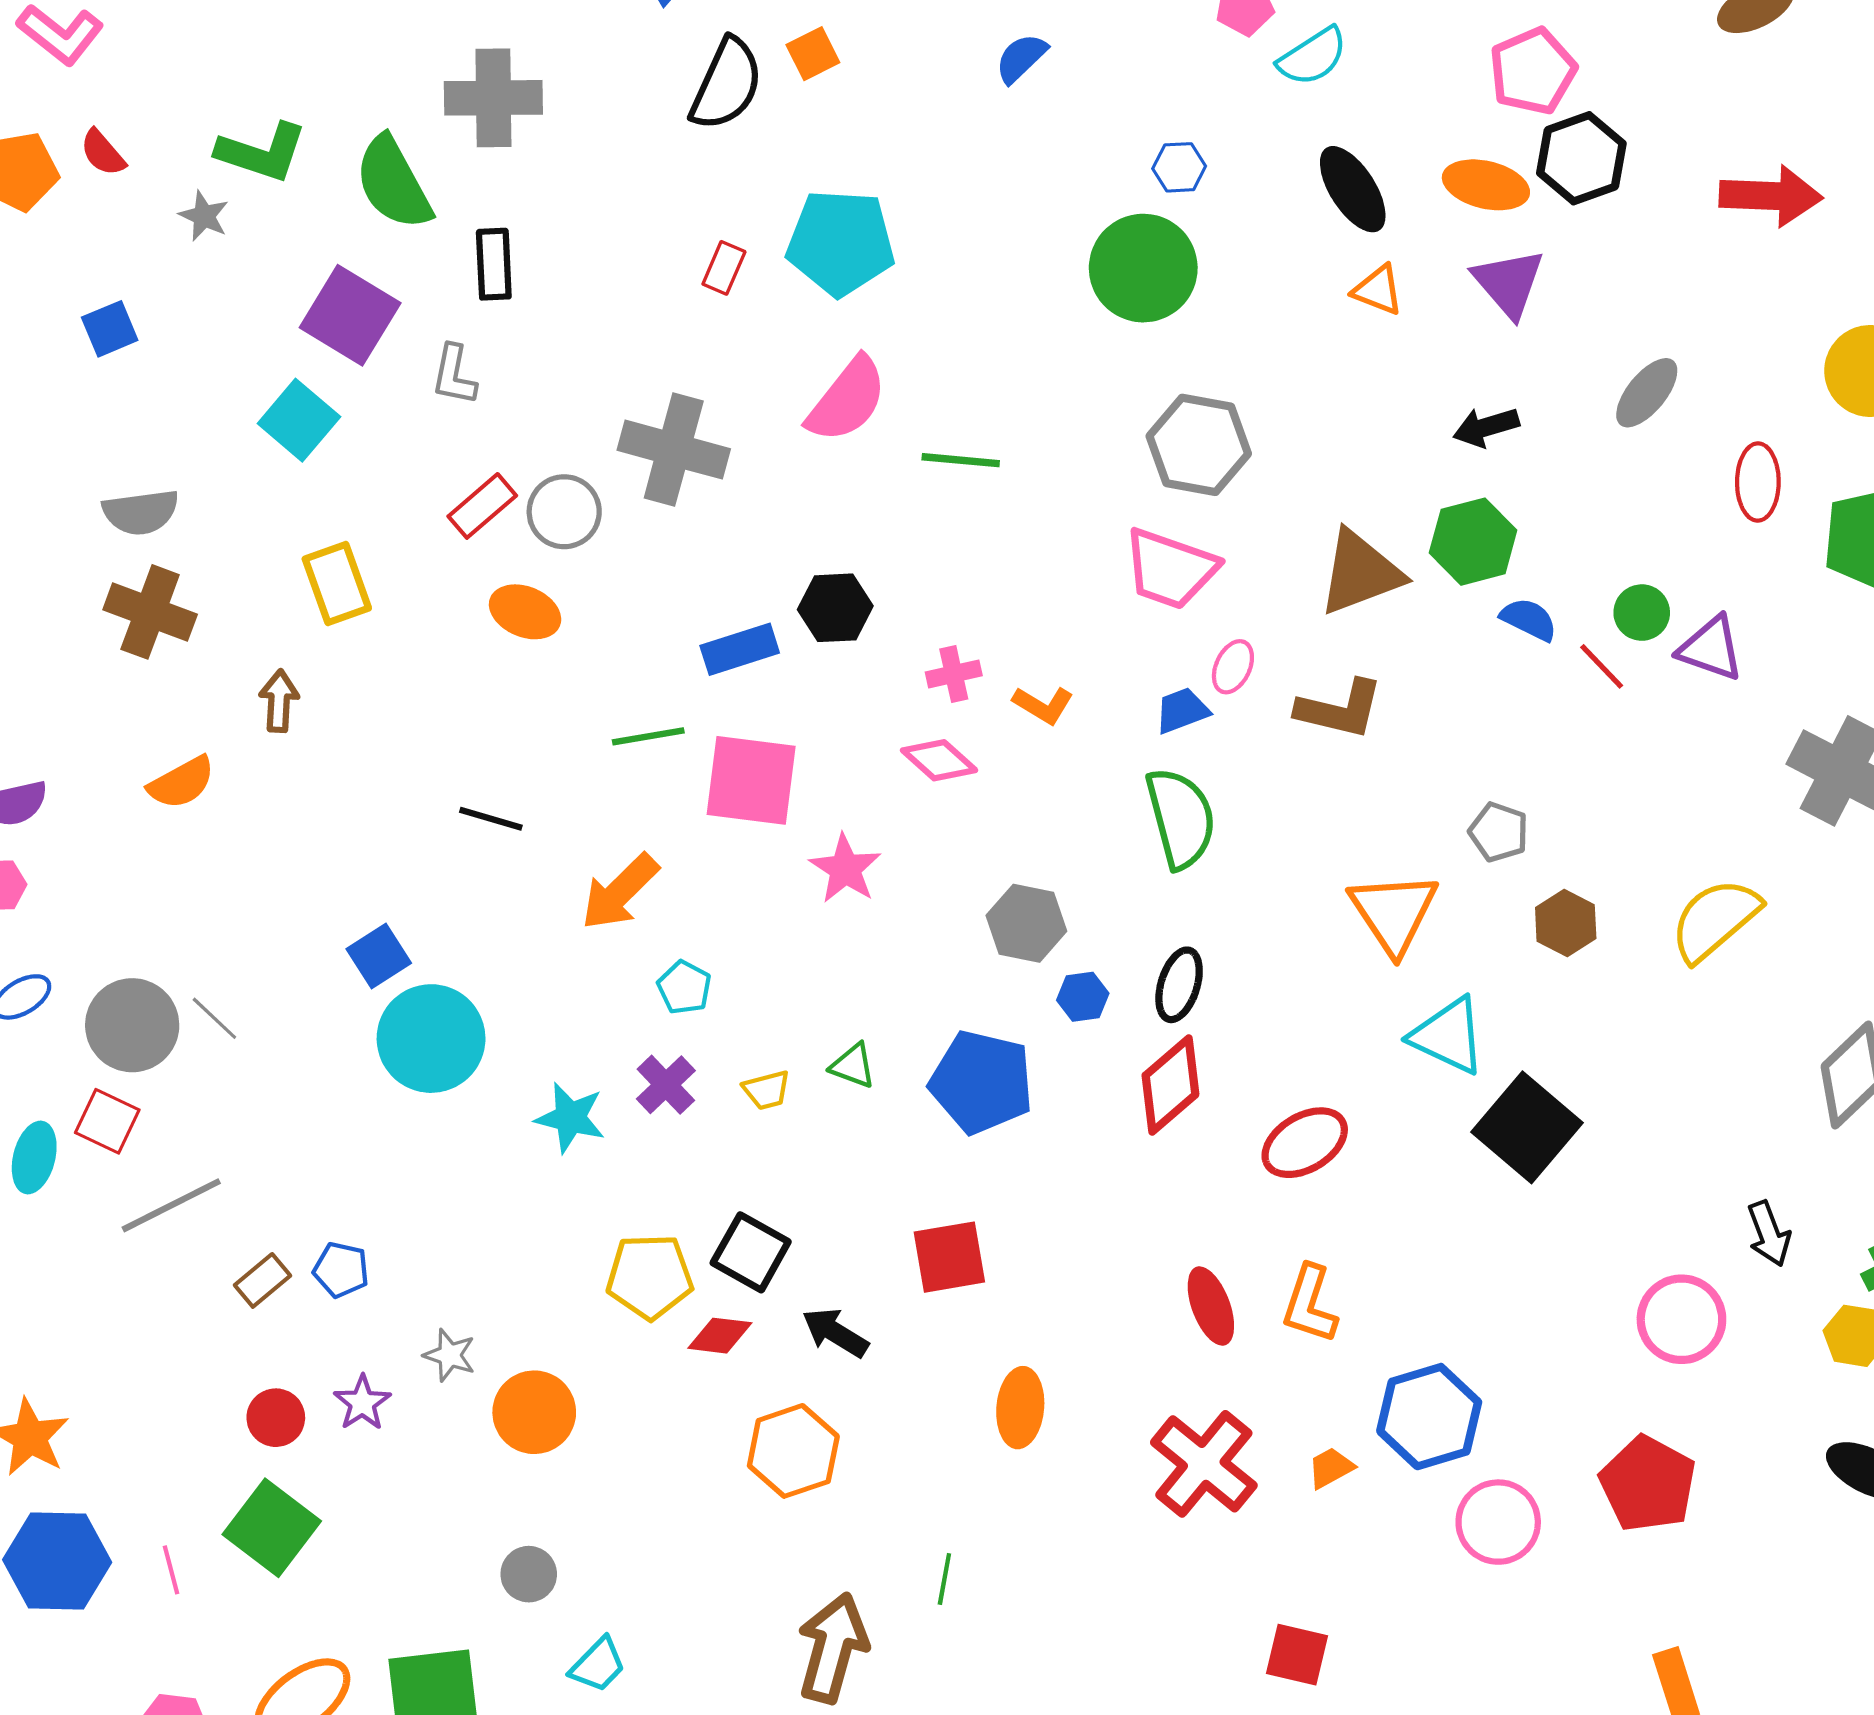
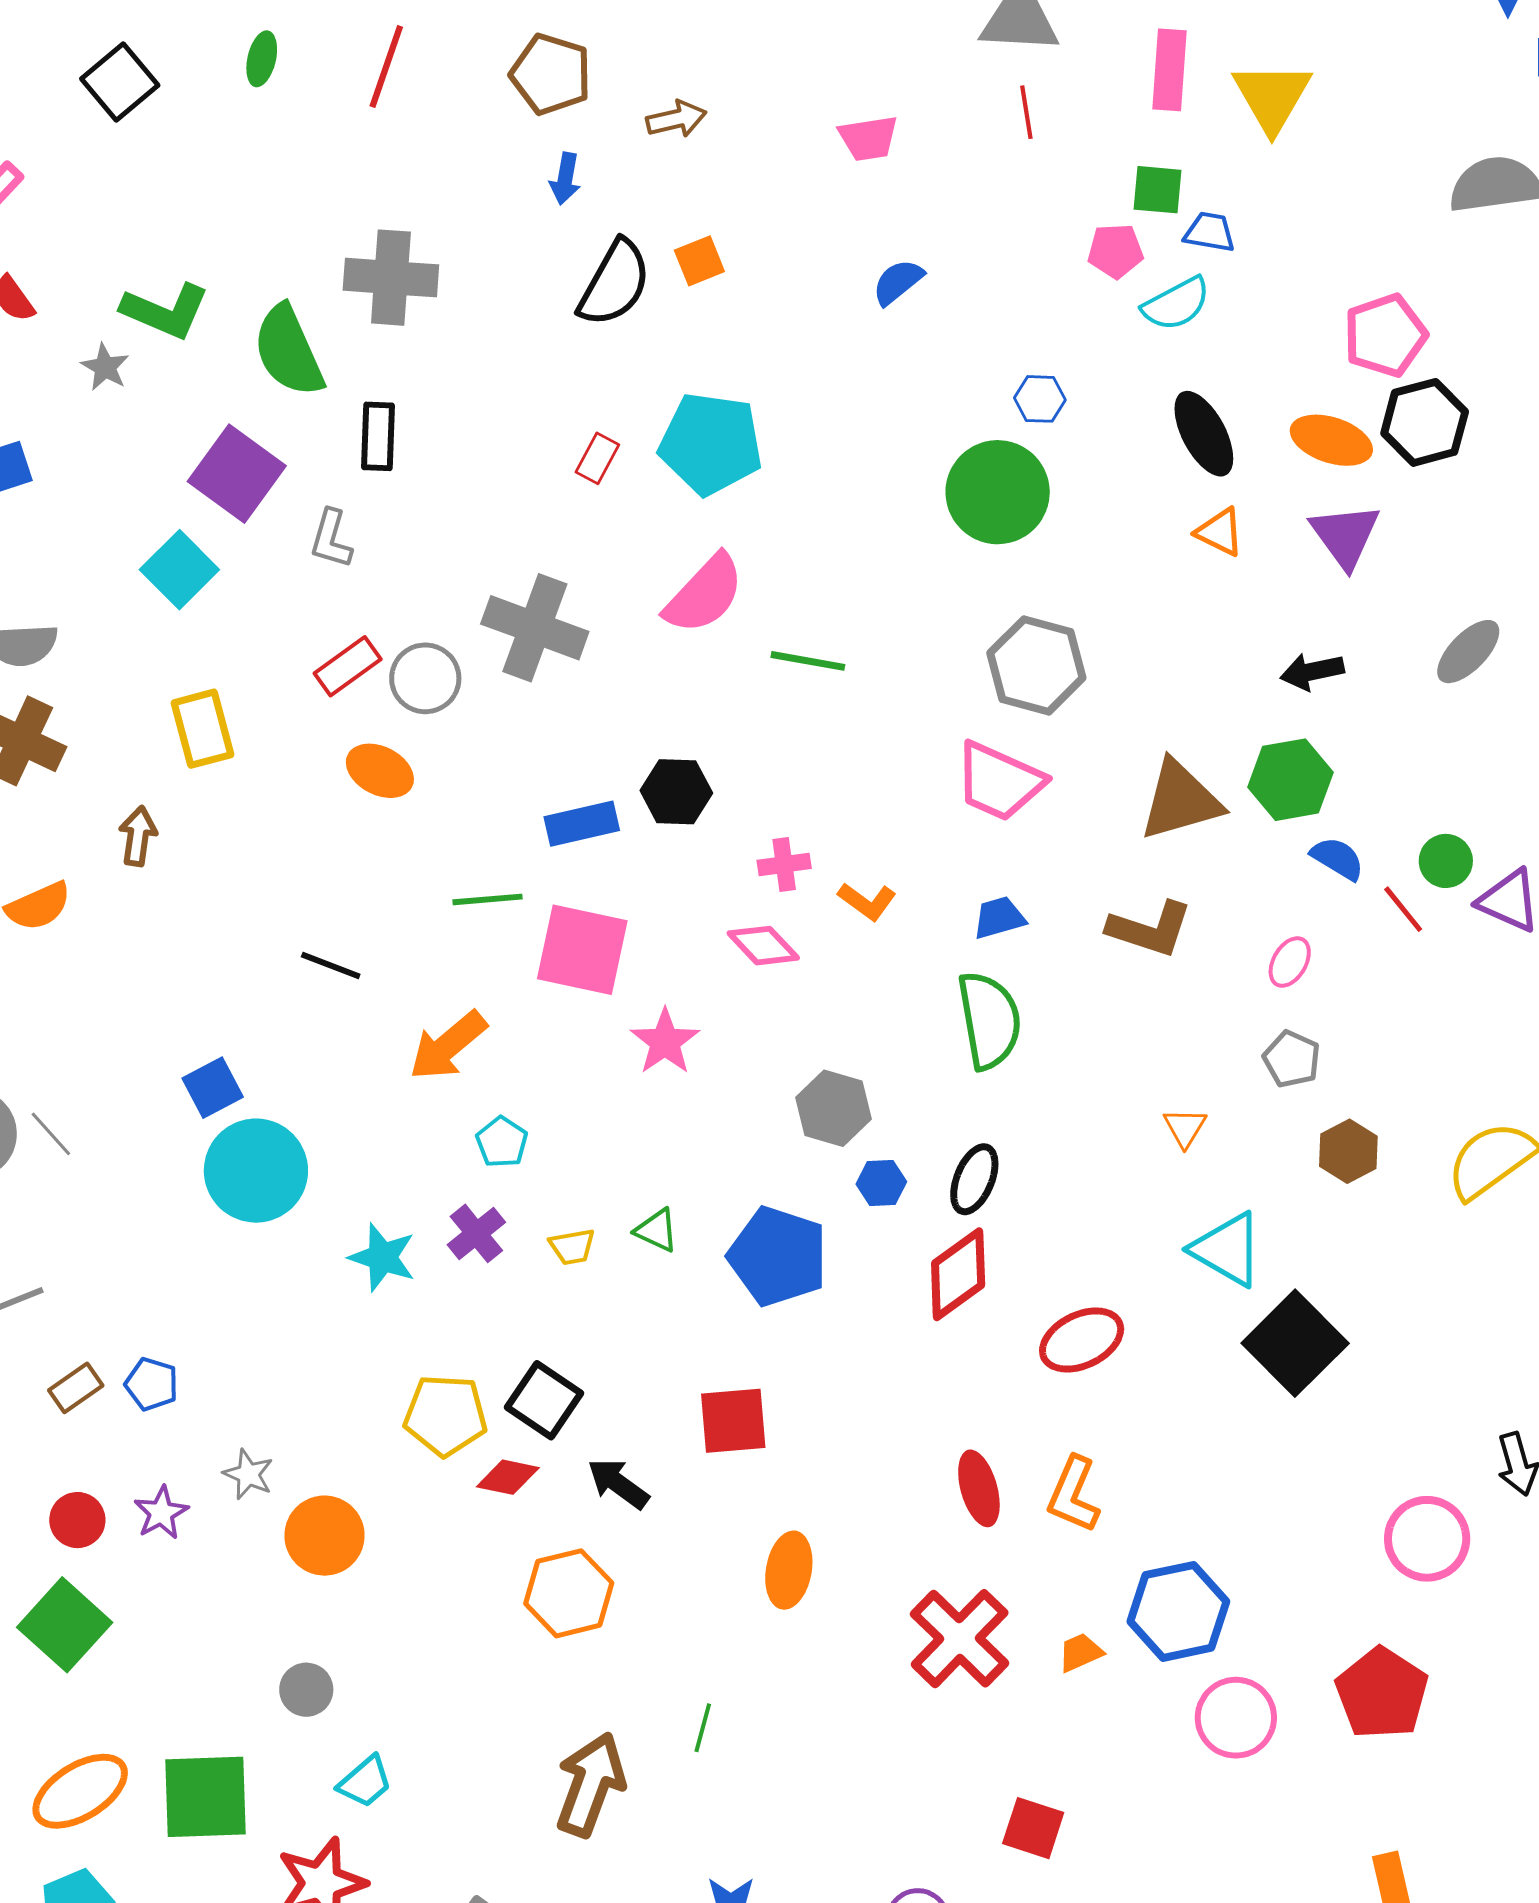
pink ellipse: (1233, 667) -> (1290, 962), moved
orange triangle: (1394, 913) -> (1185, 1127), size x0.5

